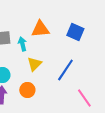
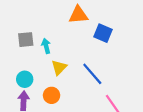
orange triangle: (40, 29) -> (78, 15), moved
blue line: (65, 70) -> (92, 74), turned -75

